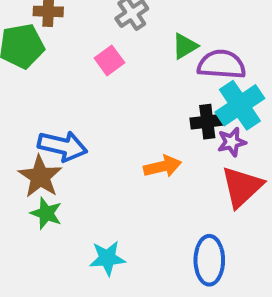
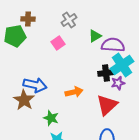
orange arrow: (162, 166) -> (74, 92), moved
red triangle: (242, 187) -> (107, 105), moved
green star: (46, 213) -> (51, 118), moved

